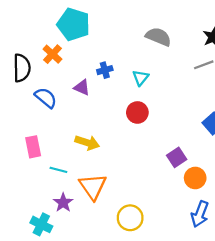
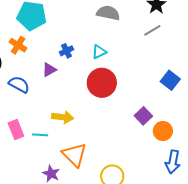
cyan triangle: (141, 78) -> (99, 52), turned 35
purple triangle: (82, 87) -> (49, 70), turned -42
red circle: (137, 112) -> (102, 83), size x1.5
cyan line: (58, 170) -> (40, 135), moved

